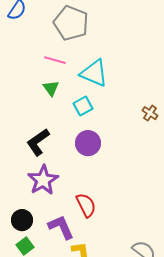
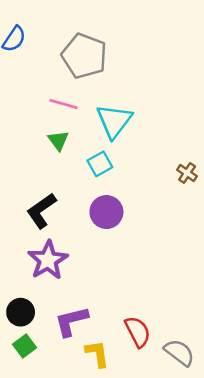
cyan triangle: (94, 73) -> (114, 121), turned 44
red semicircle: (86, 205) -> (138, 332), moved
purple L-shape: (61, 227) -> (71, 321), turned -80

